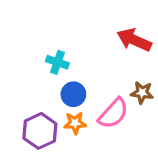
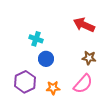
pink semicircle: (113, 113) -> (83, 84), moved
orange star: (75, 123) -> (53, 88), moved

